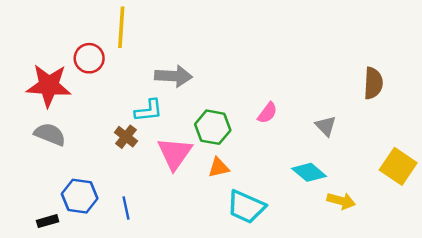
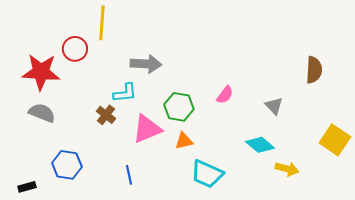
pink triangle: (175, 153) -> (147, 129), turned 32
blue line: (126, 208) -> (129, 175), moved
black rectangle: (48, 221) -> (27, 187), moved

